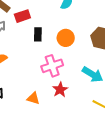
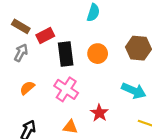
black rectangle: (38, 34) -> (66, 54), size x1.5
pink cross: (52, 66) -> (66, 89), moved, turned -30

